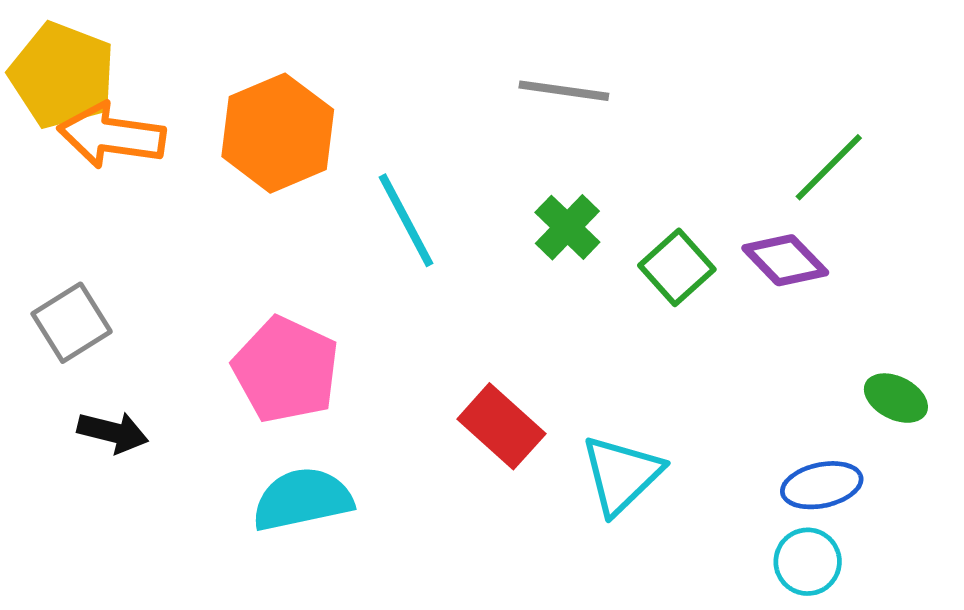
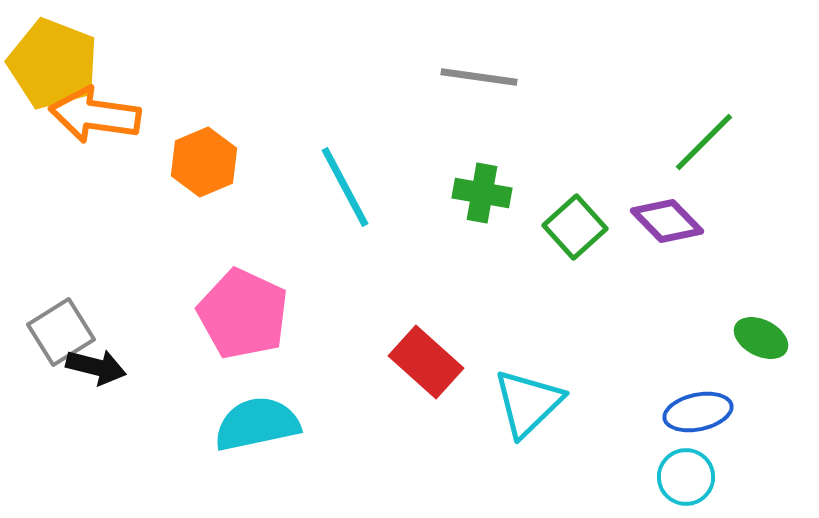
orange hexagon: (278, 133) -> (204, 162), moved, size x0.7
green cross: (567, 227) -> (482, 193), turned -34
gray square: (72, 323) -> (61, 332), moved

